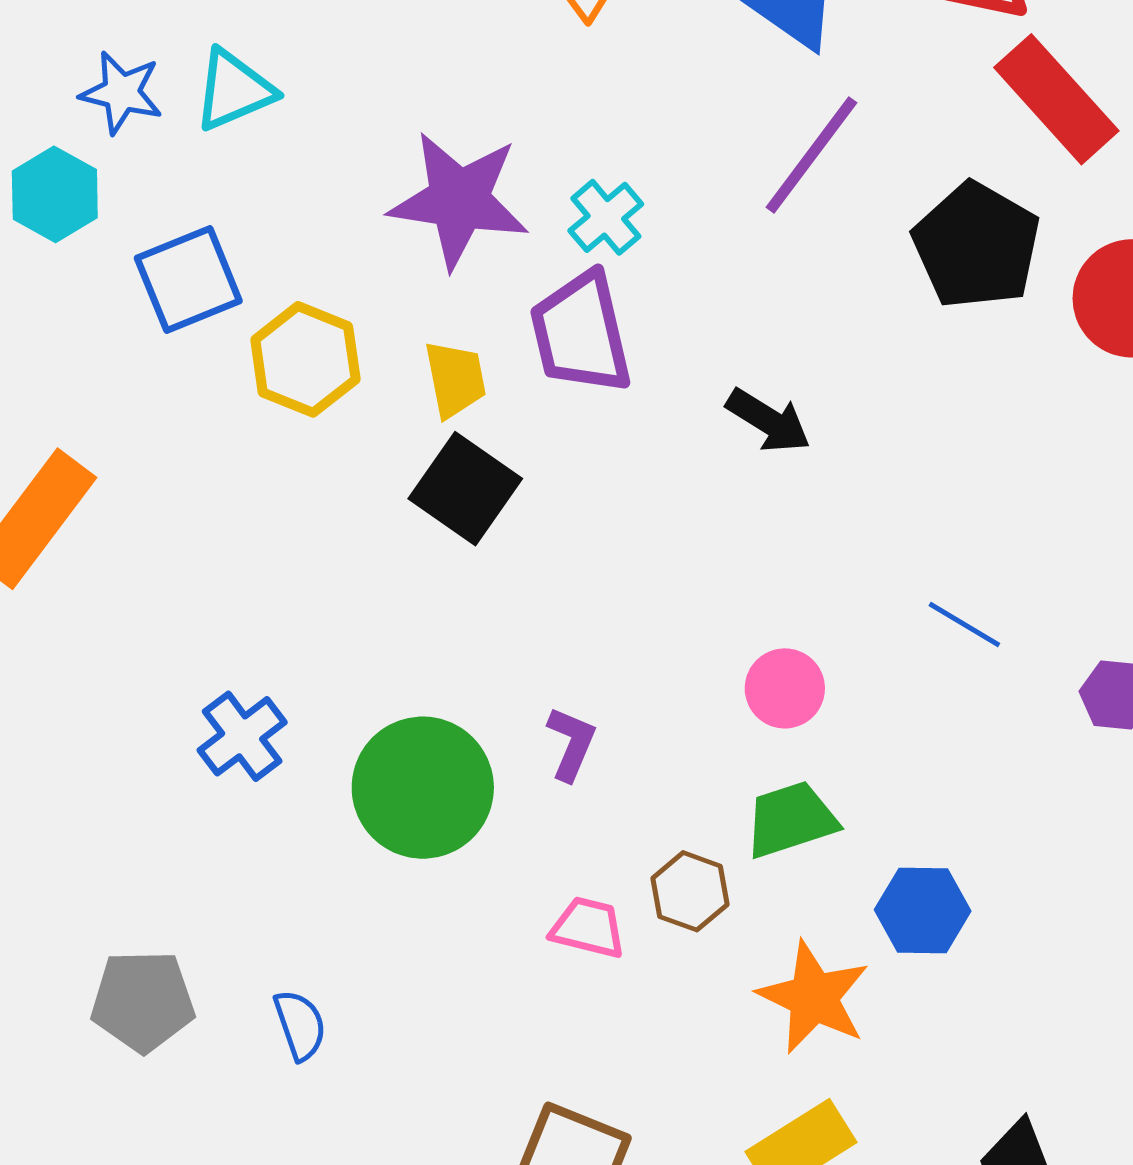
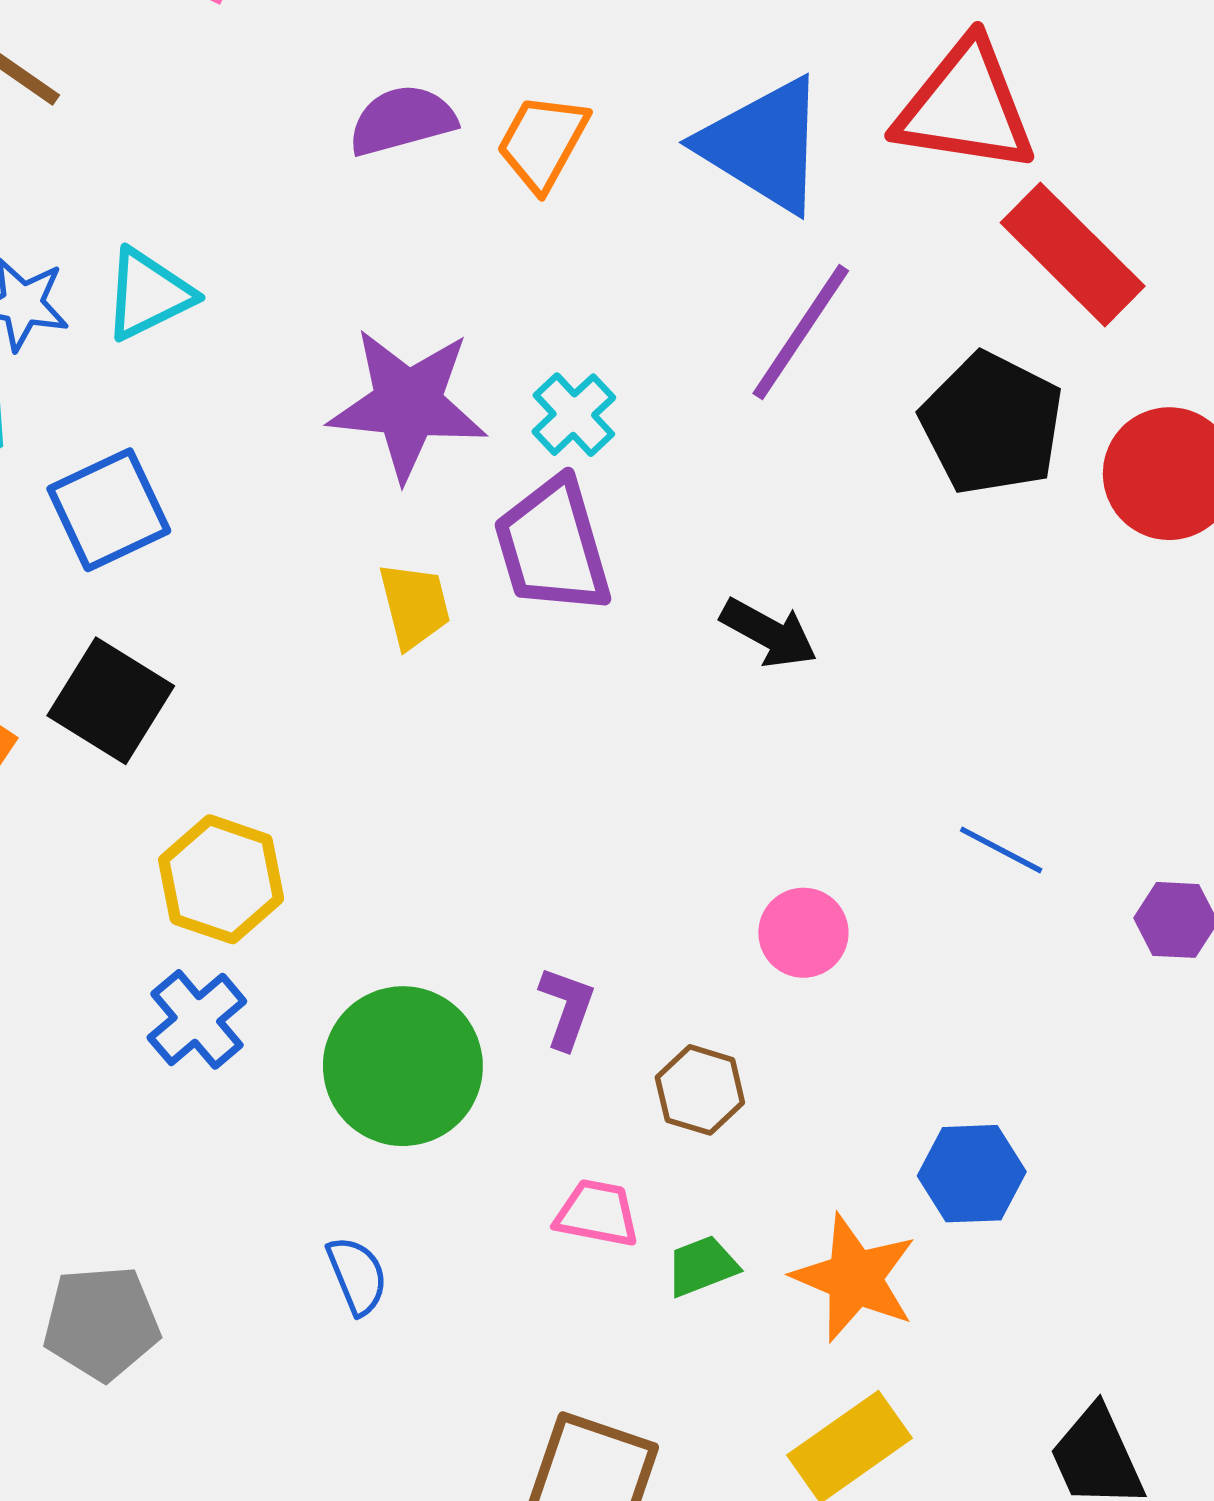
yellow hexagon: (305, 359) -> (221, 879), moved
black square: (465, 489) -> (111, 701), moved
green trapezoid: (791, 820) -> (702, 1266), moved, size x0.7
brown hexagon: (690, 891) -> (700, 1090), moved
blue semicircle: (300, 1025) -> (357, 1276), moved

